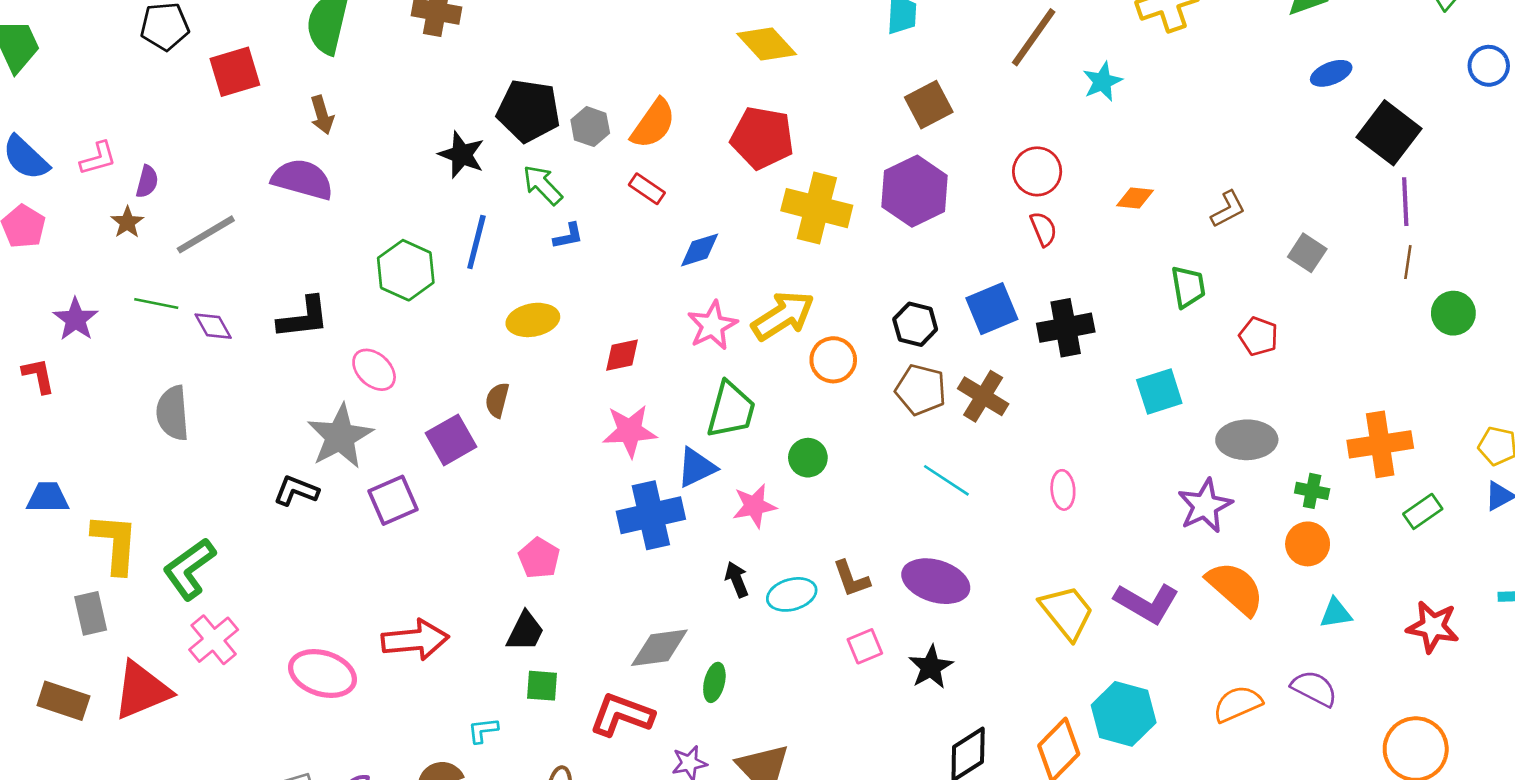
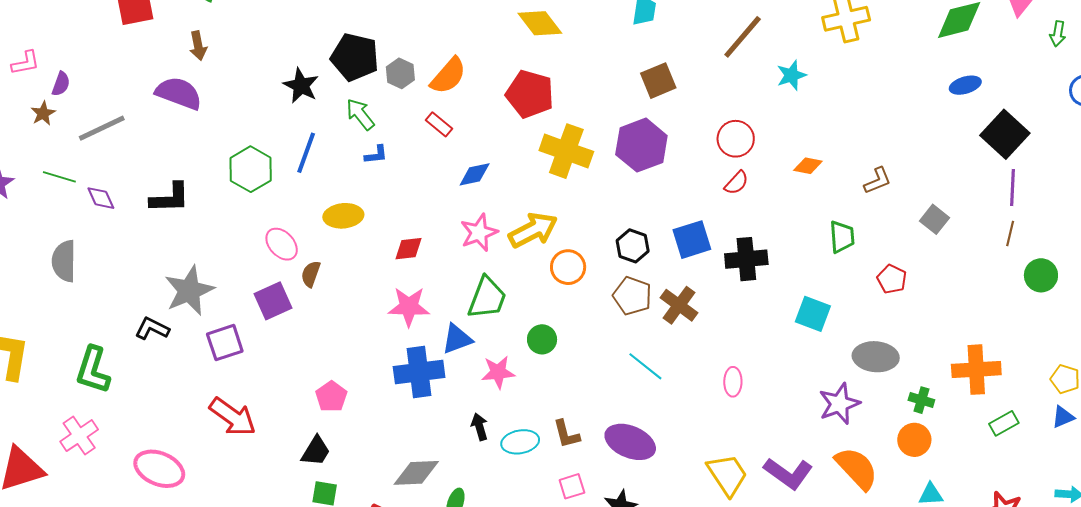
red semicircle: (1043, 229) -> (736, 183), turned 60
pink ellipse: (374, 370) -> (282, 244), moved
cyan square: (1159, 391) -> (813, 314), turned 33
green L-shape: (189, 569) -> (93, 370), moved, turned -42
red arrow: (415, 640) -> (233, 417), moved, turned 36

